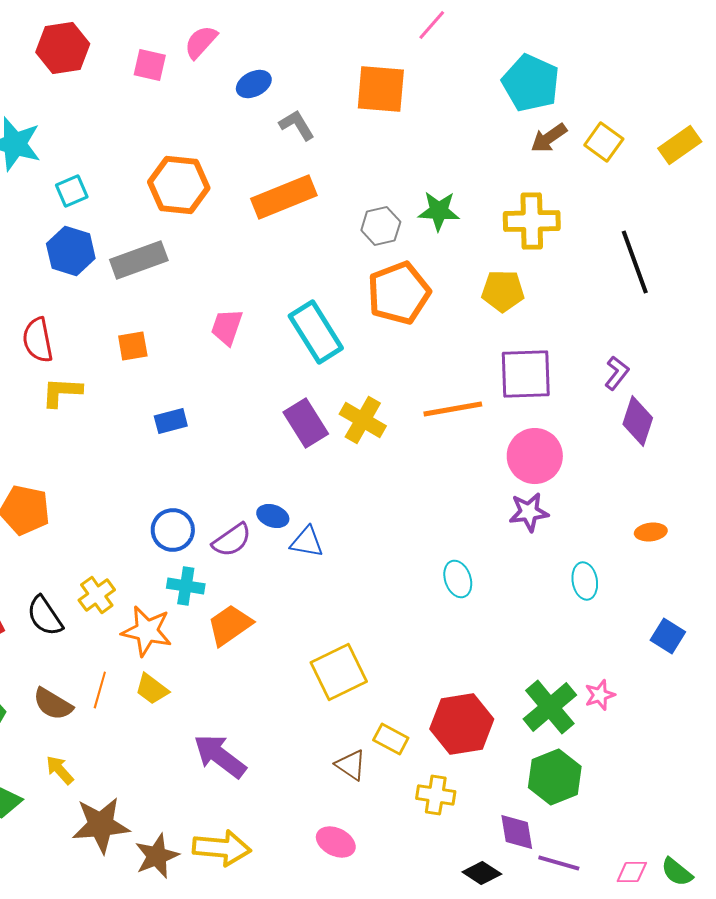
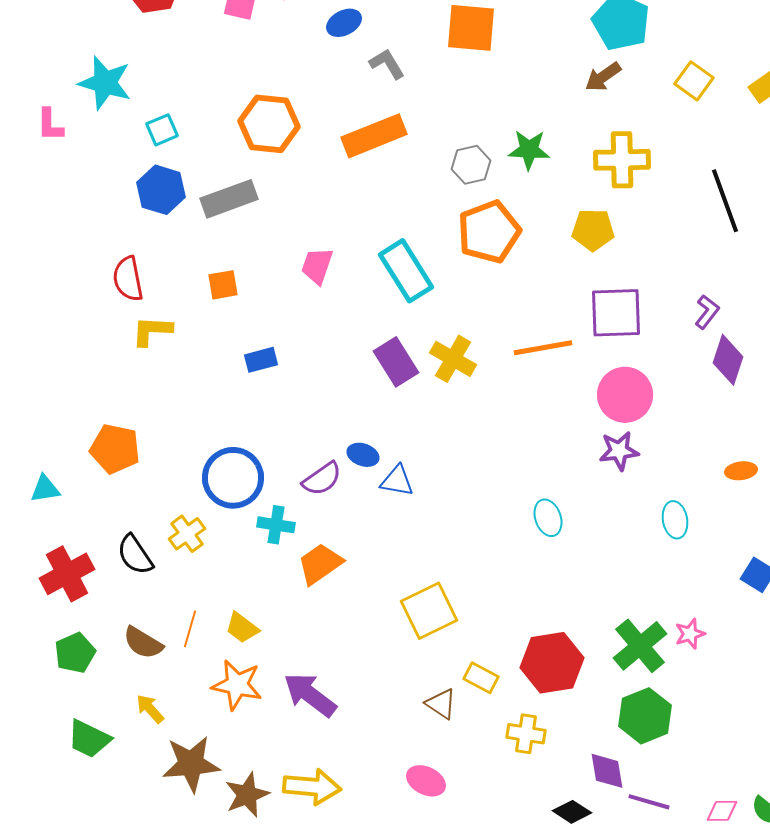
brown arrow: (549, 138) -> (603, 77), moved
blue circle: (173, 530) -> (233, 478), moved, size x1.4
orange star: (147, 631) -> (237, 685), moved

